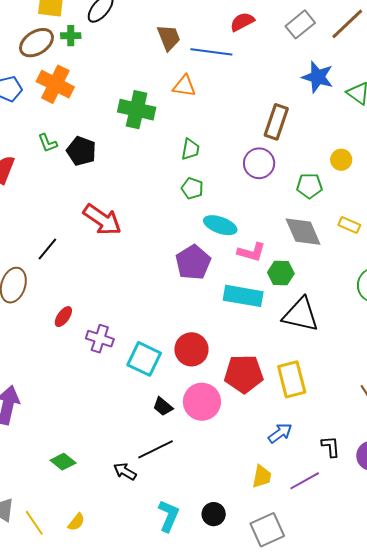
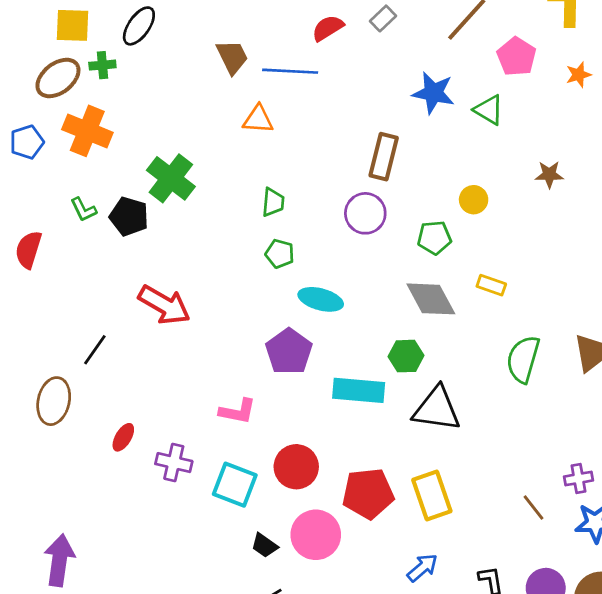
gray rectangle: (300, 24) -> (383, 18), moved, size x0.7
green cross: (137, 110) -> (171, 178), moved, turned 30
pink L-shape: (251, 252) -> (238, 411), moved

